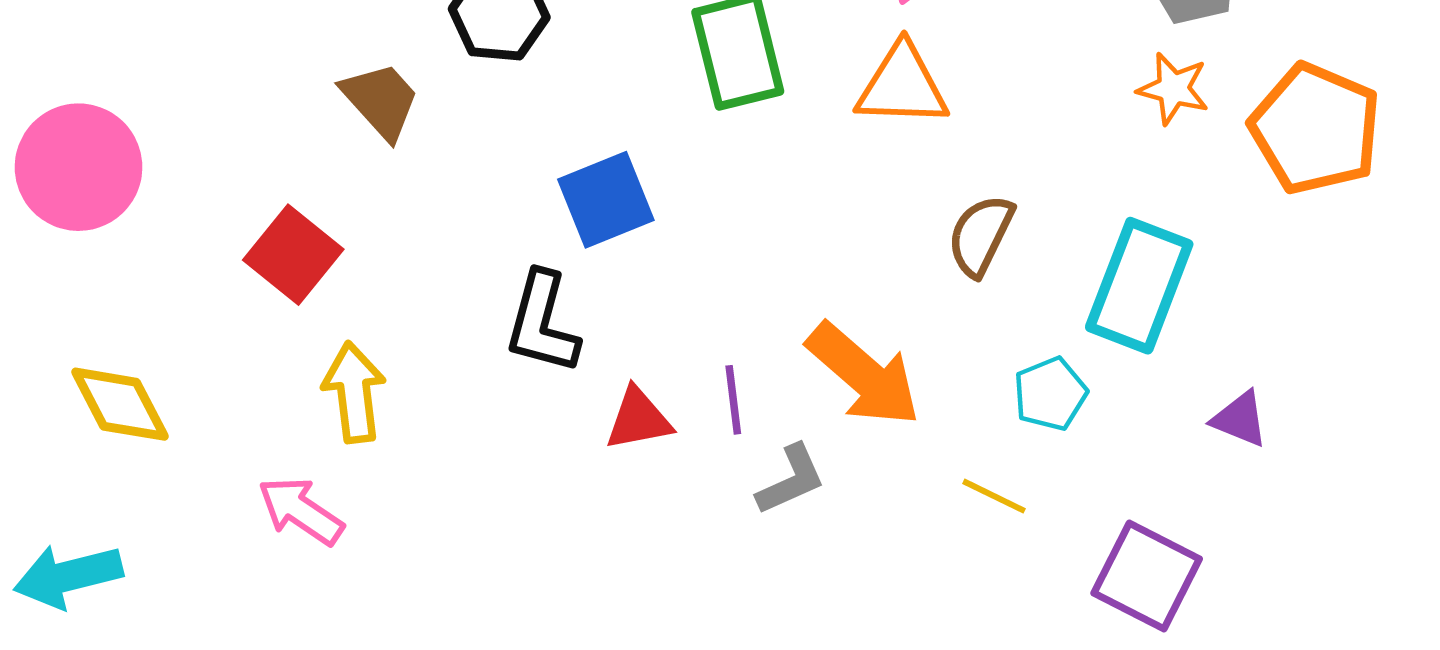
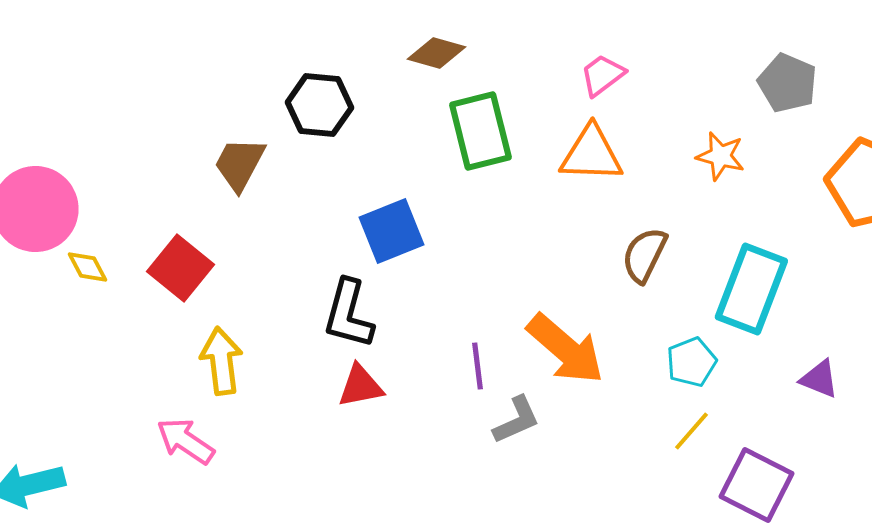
orange star: (1173, 89) -> (720, 156), moved
brown trapezoid: (381, 101) -> (239, 164), turned -110
yellow diamond: (120, 404) -> (87, 267), moved, size x0.6
red triangle: (638, 419) -> (360, 386), moved
yellow line: (994, 496) -> (691, 431), moved, turned -75

